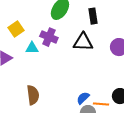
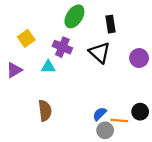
black triangle: (83, 42) -> (100, 53), turned 40
cyan triangle: (32, 48) -> (48, 67), moved

